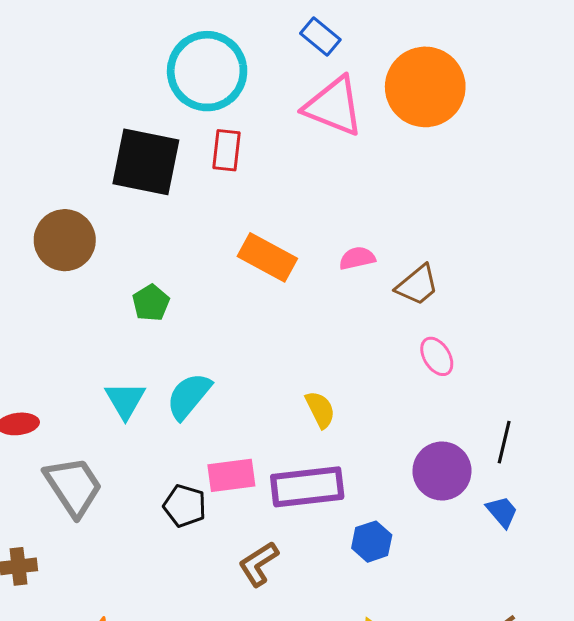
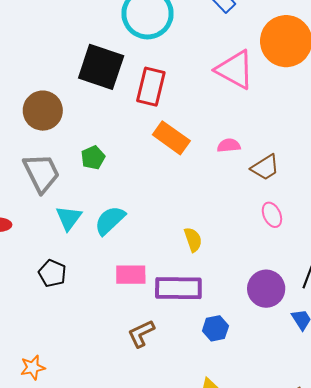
pink triangle: (334, 106) -> (235, 70), moved
red rectangle: (227, 150) -> (151, 87), moved, size x1.4
gray trapezoid: (73, 486) -> (41, 173), moved
black pentagon: (185, 506) -> (52, 273), moved

